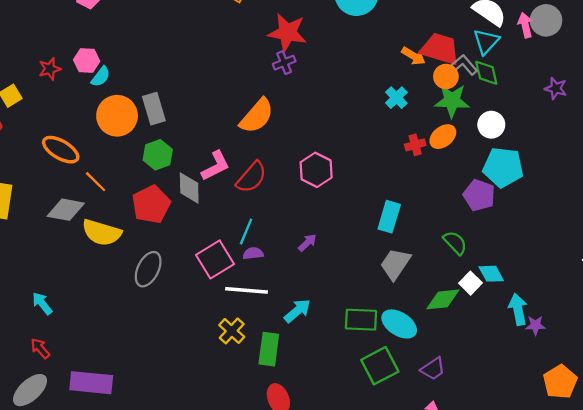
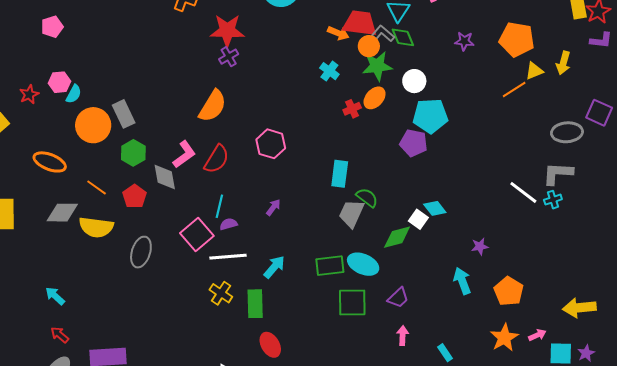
orange line: (96, 182) -> (97, 188), moved
red pentagon: (151, 204) -> (135, 196), size x0.7
green semicircle: (455, 243) -> (367, 198), moved
cyan arrow: (518, 309) -> (462, 281), moved
green square: (380, 366) -> (352, 302), turned 36

